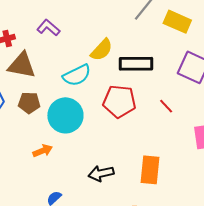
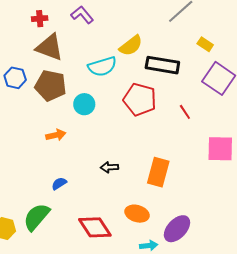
yellow rectangle: (177, 22) -> (205, 44), moved, size x0.6
brown pentagon: (29, 103) -> (51, 86), size x1.4
cyan circle: (65, 115) -> (84, 104), size x0.6
black arrow: (101, 173) -> (109, 167), size x0.7

